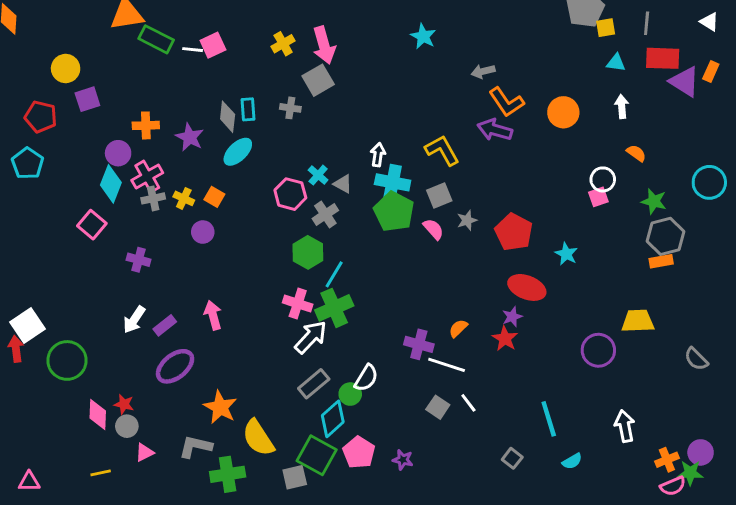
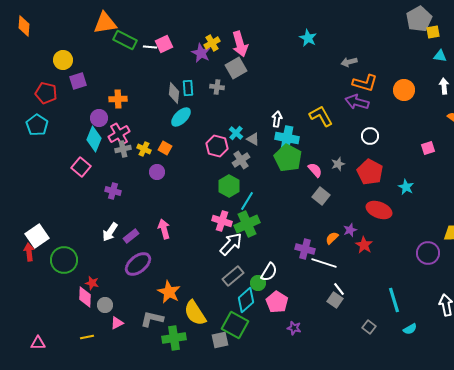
orange L-shape: (506, 102) -> (365, 83), turned -40
purple star: (190, 137) -> (201, 53), moved
white circle: (603, 179) -> (370, 136), moved
gray square: (439, 196) -> (321, 196), moved, turned -30
purple star: (512, 317) -> (350, 230), moved
red star: (124, 404) -> (92, 283), moved
gray square: (438, 407) -> (335, 300), moved
pink pentagon: (359, 452) -> (277, 302), moved

